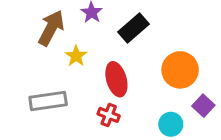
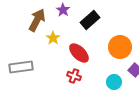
red ellipse: (116, 79) -> (79, 53), turned -30
gray rectangle: (48, 101) -> (21, 67), moved

